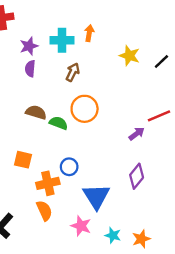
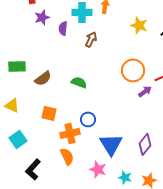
purple star: (29, 46) -> (42, 17), moved
purple semicircle: (30, 69) -> (63, 28), moved
orange circle: (85, 109) -> (133, 70), moved
brown semicircle: (36, 112) -> (43, 78), moved, turned 126
purple diamond: (137, 176) -> (145, 144), moved

